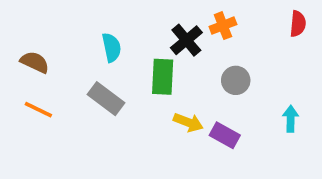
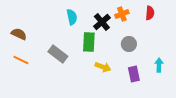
red semicircle: (298, 24) -> (150, 13), moved
cyan semicircle: (111, 47) -> (72, 17), moved
purple rectangle: (225, 135) -> (134, 74), moved, turned 49

